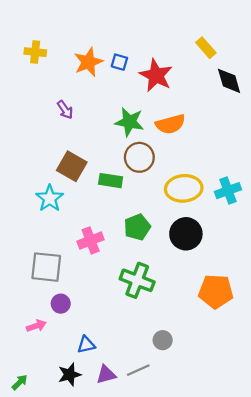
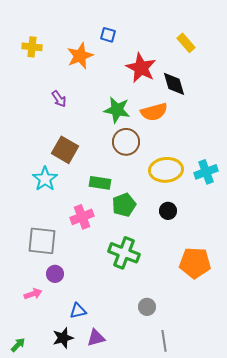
blue square: (119, 62) -> (108, 35), moved
black diamond: (229, 81) -> (174, 84), moved
green rectangle: (111, 181) -> (100, 183), moved
black circle: (186, 234) -> (168, 211), size x0.6
gray line: (138, 370) -> (164, 341), moved, turned -75

